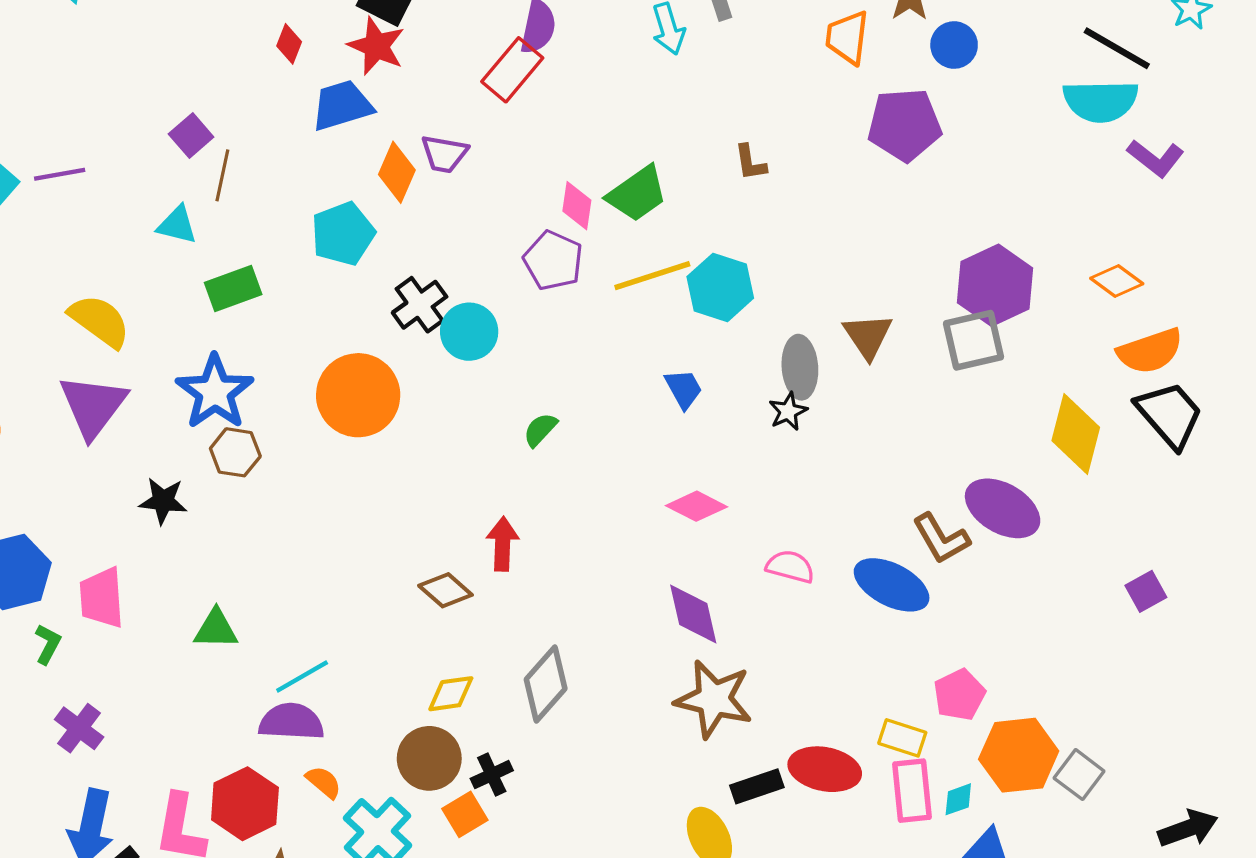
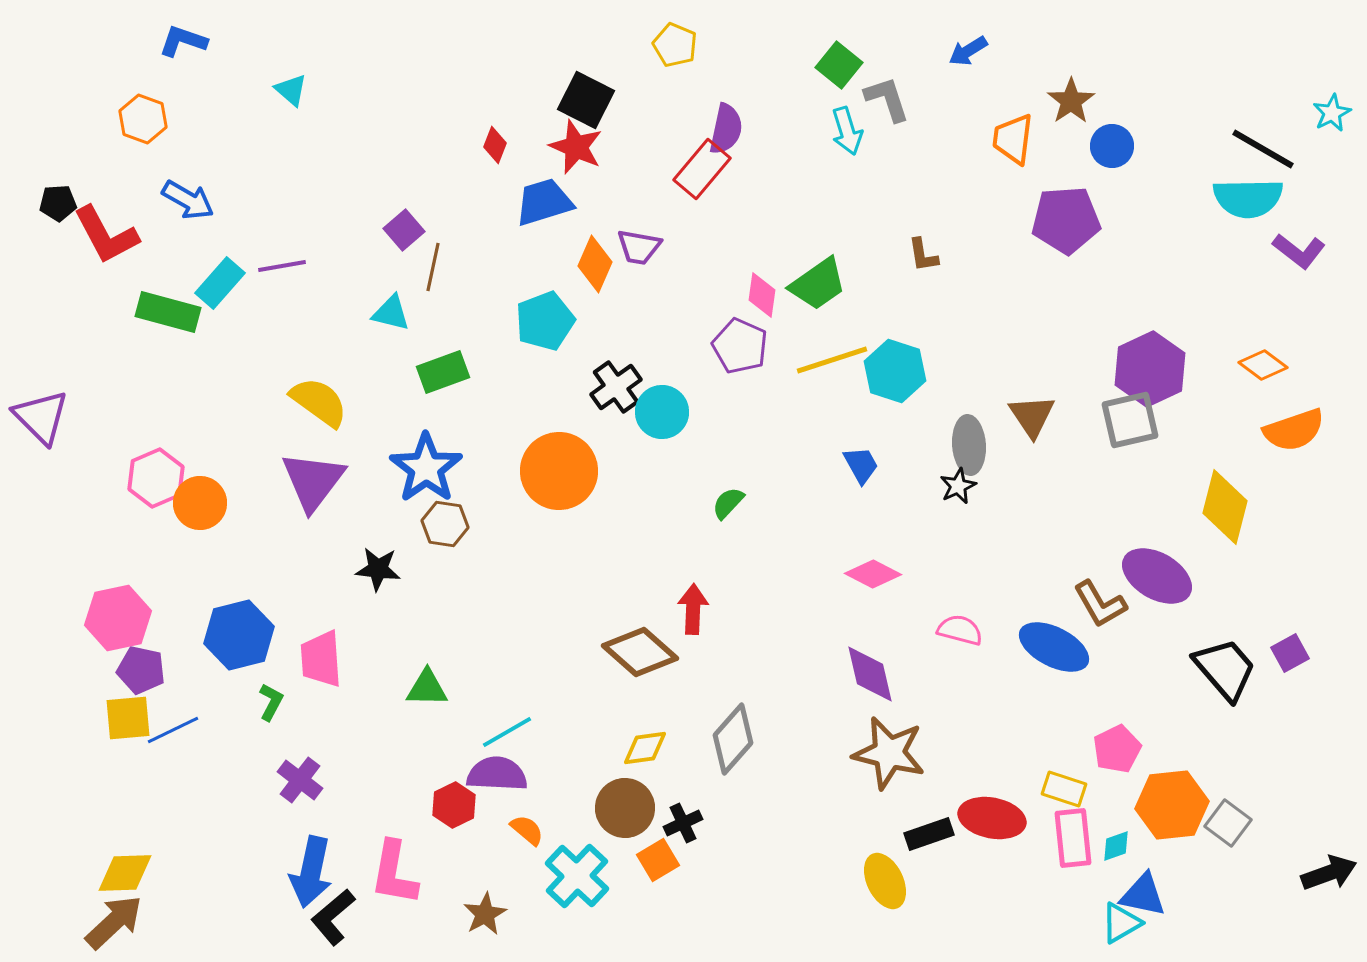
black trapezoid: (1170, 415) -> (1225, 669), moved
brown diamond: (445, 590) -> (640, 652), size x1.5
red hexagon: (245, 804) -> (454, 805), moved, size x0.7

